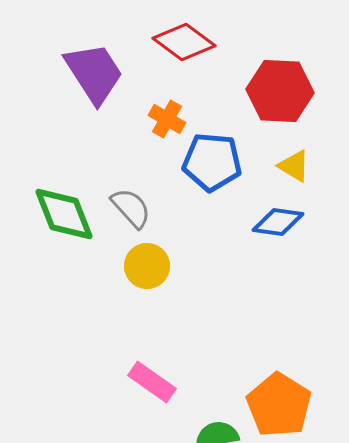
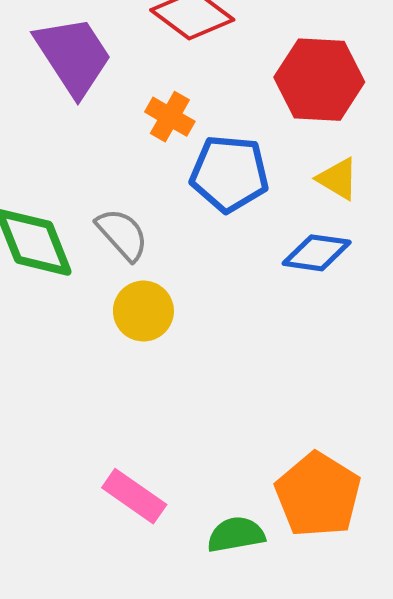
pink rectangle: (152, 382) -> (134, 496), moved

